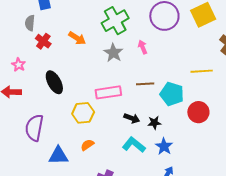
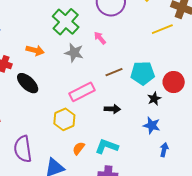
yellow line: (202, 71) -> (162, 29), moved
black ellipse: (54, 82) -> (28, 83), moved
black star: (154, 123) -> (154, 99), moved
cyan L-shape: (134, 145) -> (107, 146), moved

